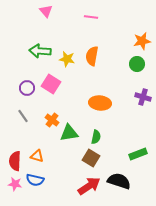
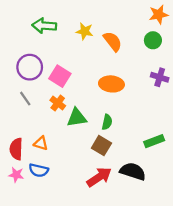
orange semicircle: (92, 56) -> (113, 41), moved, turned 132
yellow star: (67, 59) -> (85, 31), moved
pink square: (51, 84) -> (60, 76), moved
purple circle: (27, 88) -> (30, 67), size x1.5

